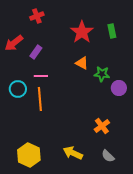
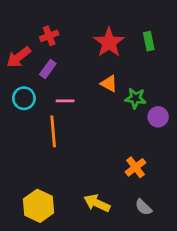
red cross: (37, 16) -> (49, 36), moved
pink line: (41, 76) -> (65, 101), moved
cyan circle: (18, 89) -> (24, 98), moved

